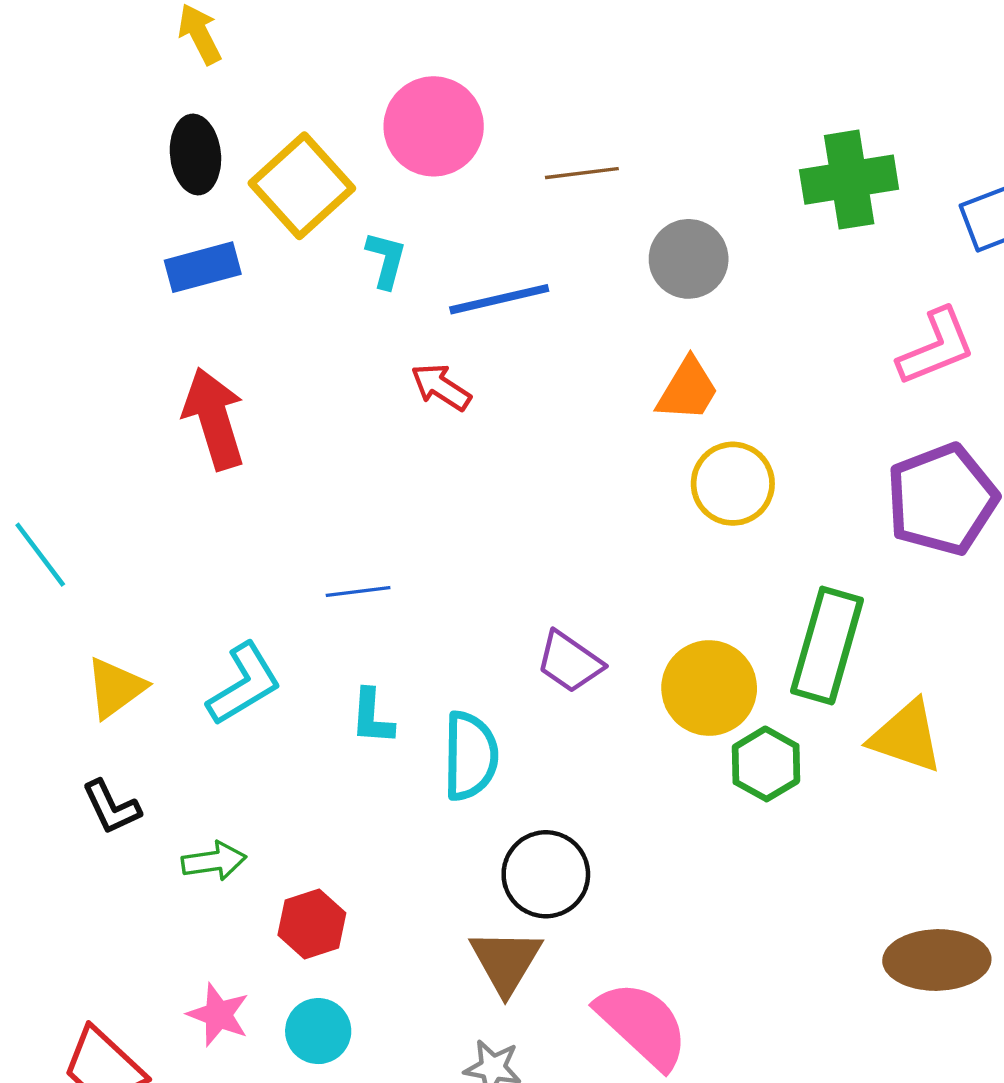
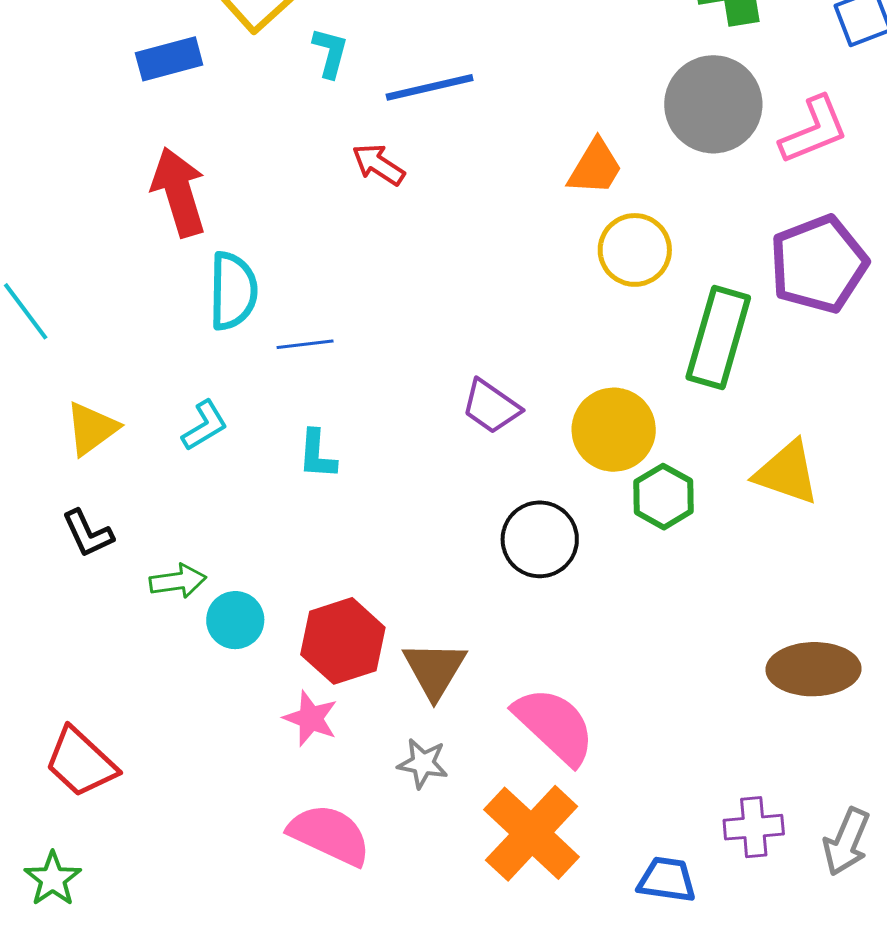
gray circle: (689, 259) -> (713, 104), moved, size x1.4
green rectangle: (827, 646) -> (718, 337), moved
cyan L-shape: (244, 684) -> (205, 425), size x0.7
cyan semicircle: (470, 756) -> (233, 291), moved
black circle: (546, 874) -> (540, 539), moved
red hexagon: (312, 924) -> (343, 641), moved, size x1.4
pink star: (218, 1015) -> (311, 718), moved
cyan circle: (318, 1031) -> (235, 620), moved

